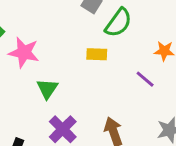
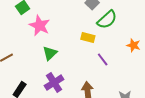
purple line: (145, 79) -> (103, 59), moved

